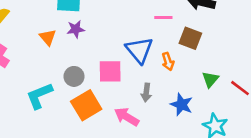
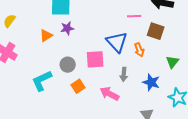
orange triangle: (48, 37) -> (46, 36), turned 40
orange square: (86, 105) -> (78, 86), size x0.6

